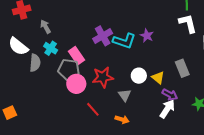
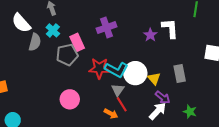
white L-shape: (188, 23) -> (170, 28), moved
cyan L-shape: (124, 41) -> (116, 70), moved
gray pentagon: (69, 70) -> (67, 55), turned -30
white circle: (139, 76) -> (135, 73), size x1.5
pink circle: (76, 84) -> (70, 99), moved
red line: (93, 109) -> (122, 104), moved

